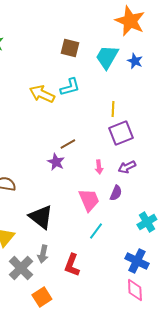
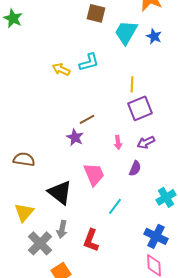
brown square: (70, 48) -> (96, 13), moved
yellow arrow: (42, 94) -> (61, 69), size x0.7
pink trapezoid: (89, 200) -> (94, 174), moved

